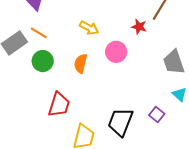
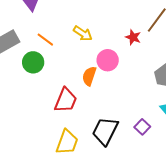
orange line: (39, 33) -> (45, 40), moved
orange semicircle: (81, 63) -> (89, 76), moved
red trapezoid: (59, 105) -> (66, 100), moved

